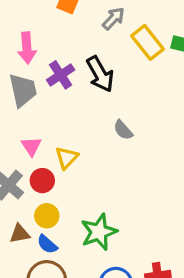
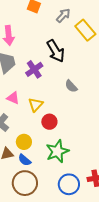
purple cross: (61, 75) -> (34, 69), moved
pink triangle: (31, 146) -> (13, 98), turned -32
red circle: (42, 181) -> (49, 122), moved

